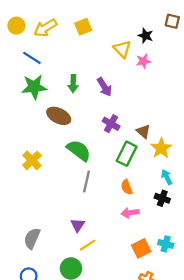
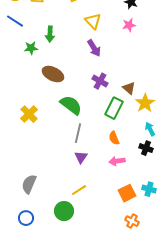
yellow triangle: (122, 49) -> (93, 21), moved
blue line: (32, 58) -> (15, 21), moved
green arrow: (73, 84) -> (50, 34), moved
green star: (34, 87) -> (31, 48), size x0.6
purple triangle: (78, 225) -> (81, 157), moved

